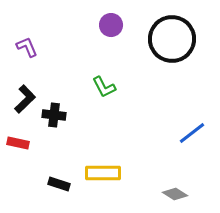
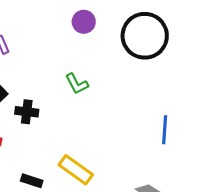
blue line: (192, 133) -> (165, 130), turned -48
yellow rectangle: (103, 173) -> (76, 170), turned 36

